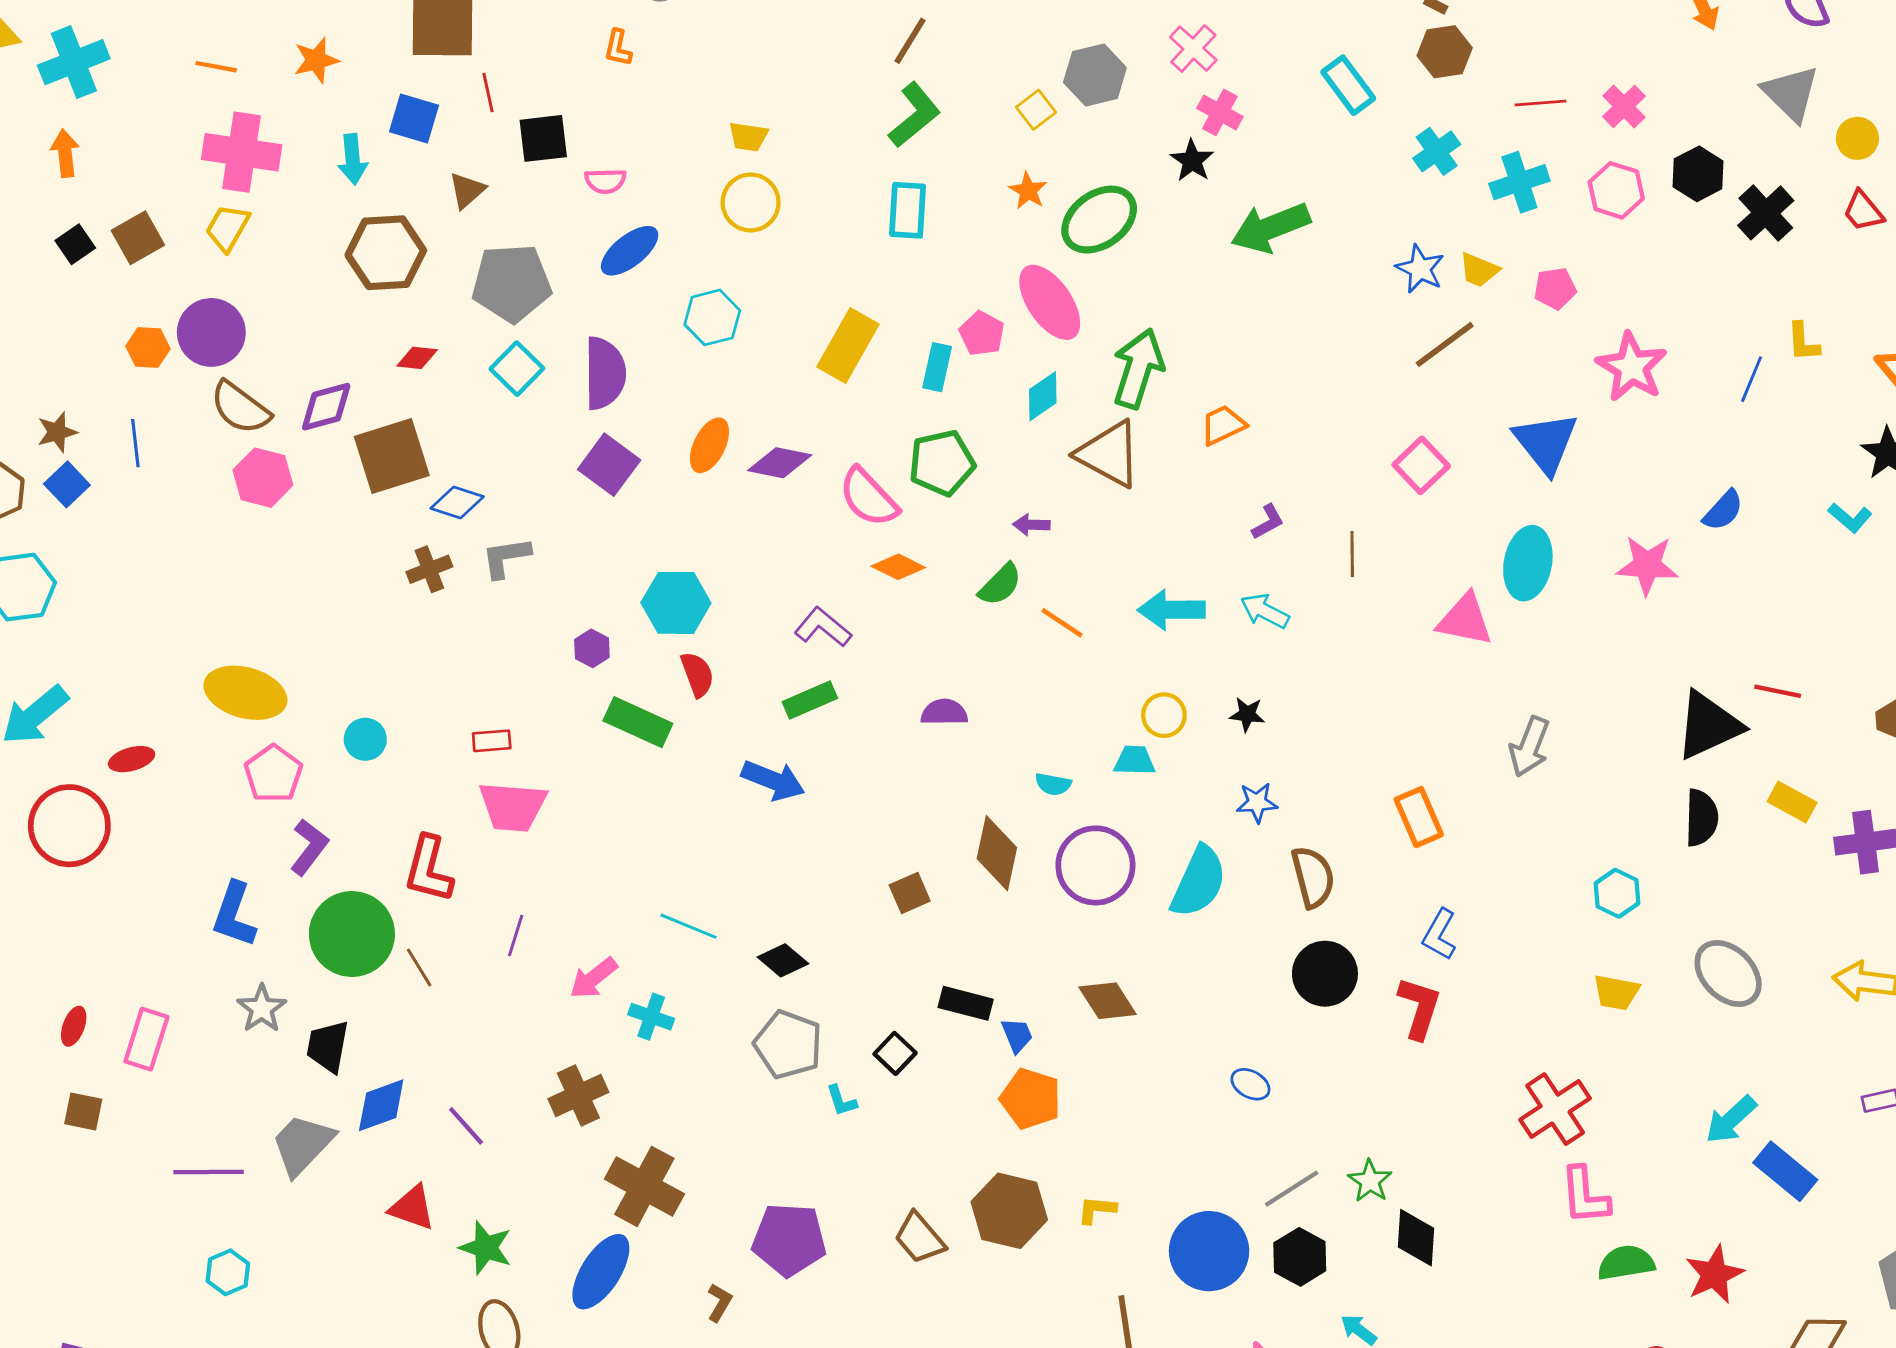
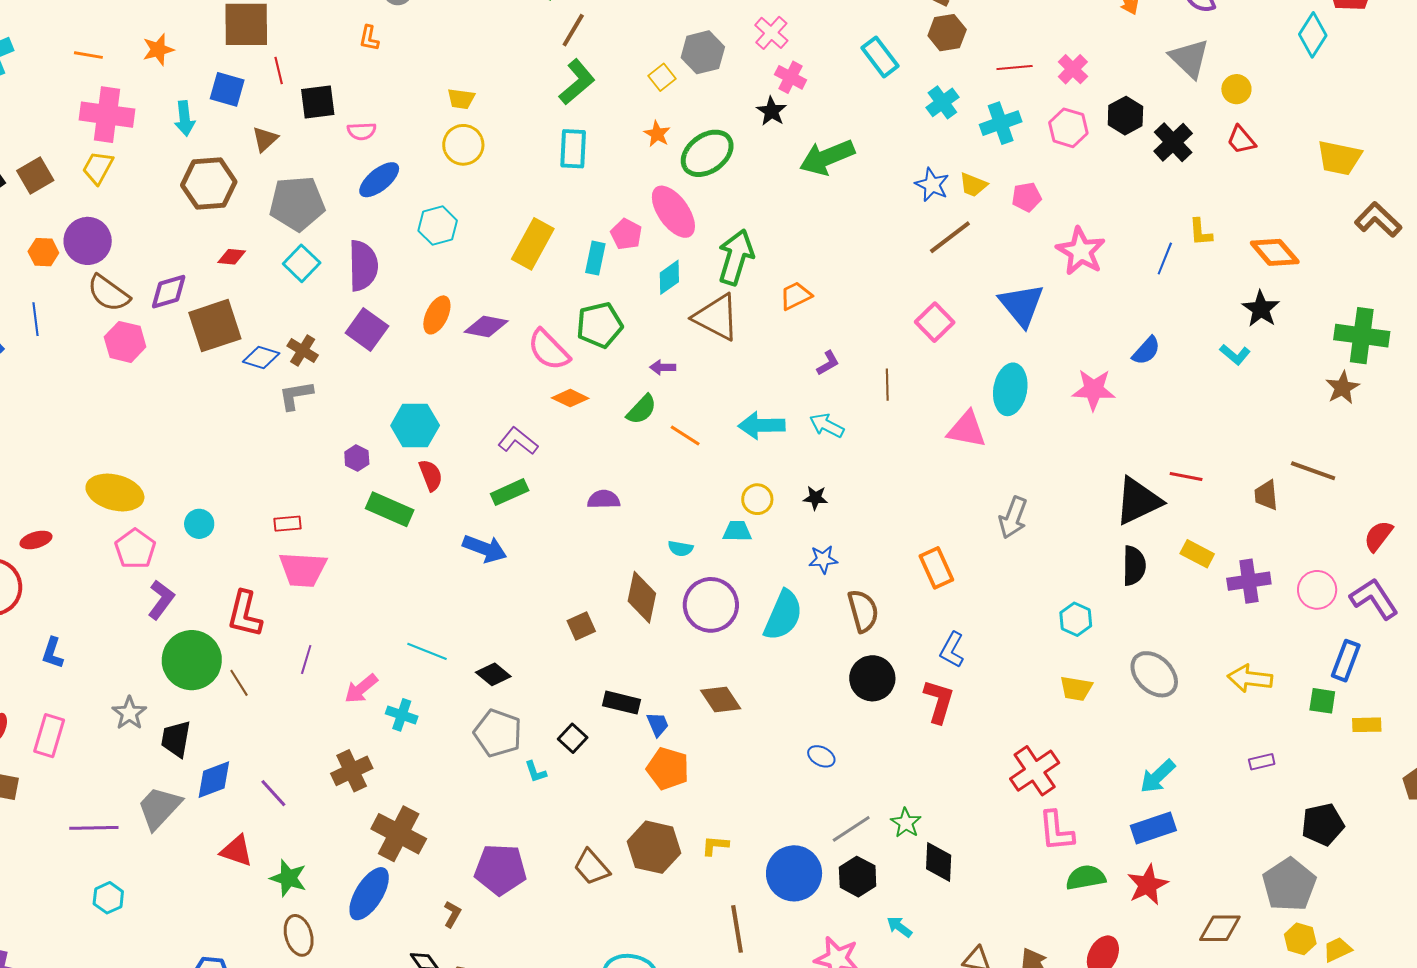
brown cross: (429, 569) -> (303, 351), moved, turned -36
blue L-shape: (234, 915) -> (52, 653), moved, size x0.7
blue rectangle: (1785, 1171) -> (1153, 828), moved, turned -57

